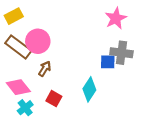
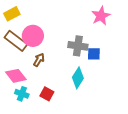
gray cross: (121, 53) -> (78, 46), moved
red square: (54, 99) -> (47, 94), moved
cyan cross: (25, 108) -> (22, 94), turned -32

